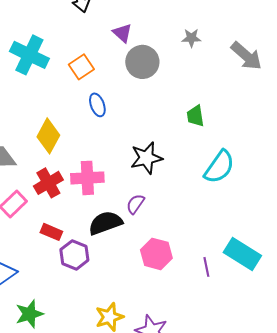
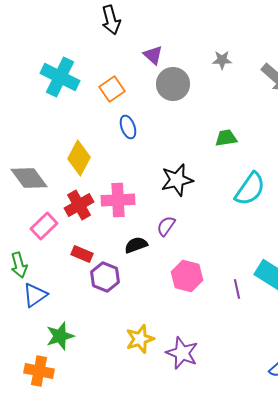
green trapezoid: (195, 116) -> (226, 138), turned 90
black semicircle: (105, 223) -> (136, 245), size x0.7

